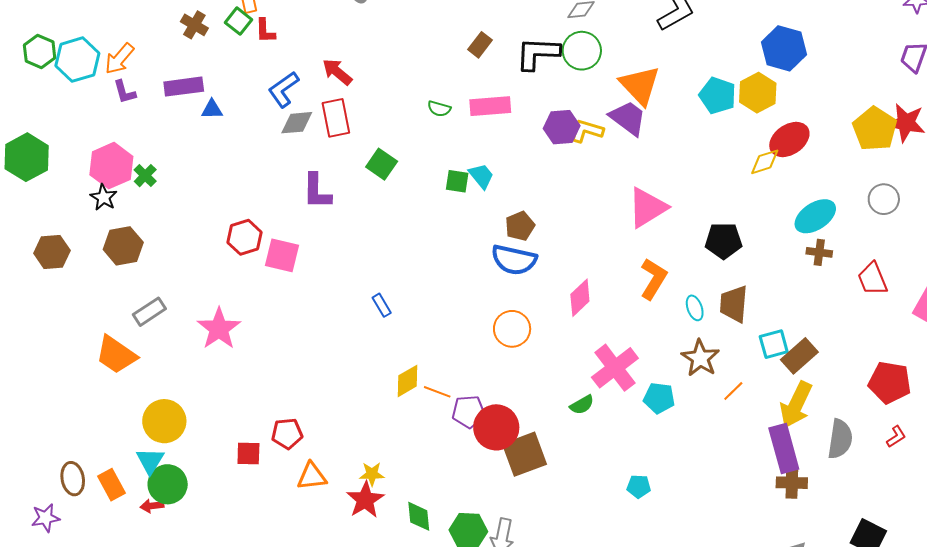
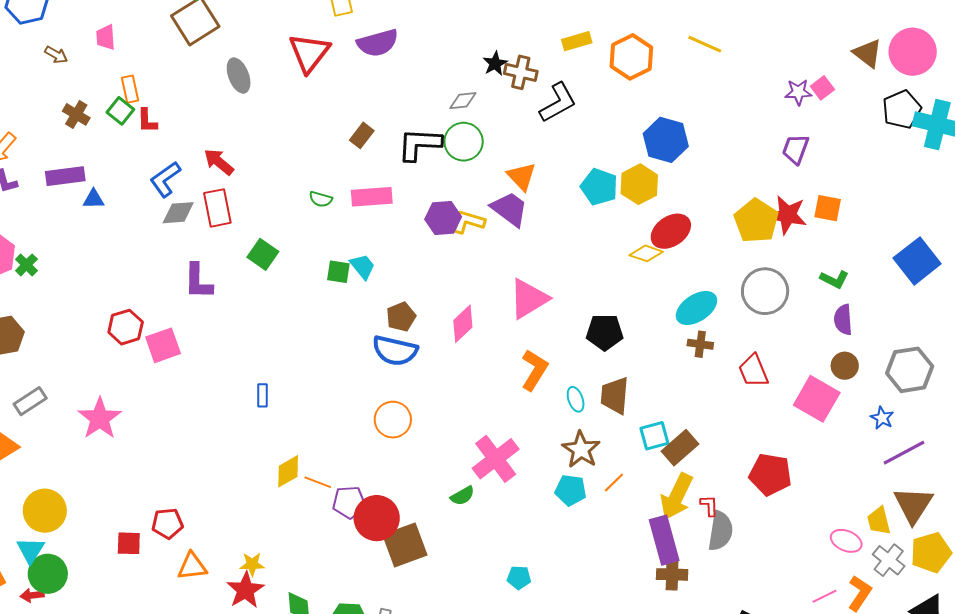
orange triangle: (640, 85) -> (522, 176), size x0.7
yellow diamond: (765, 162) -> (646, 253), turned 36
gray circle: (884, 199) -> (765, 291), size x1.5
pink square: (282, 255) -> (163, 345), turned -33
pink diamond: (580, 298) -> (463, 324), moved
blue rectangle: (382, 305) -> (262, 395), turned 30
cyan pentagon: (659, 398) -> (571, 490), moved
red L-shape: (896, 437) -> (709, 506), moved, turned -60

